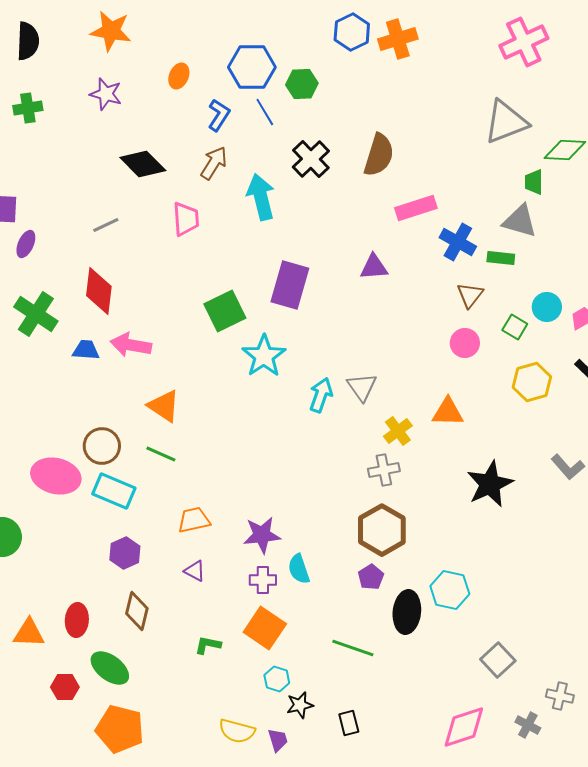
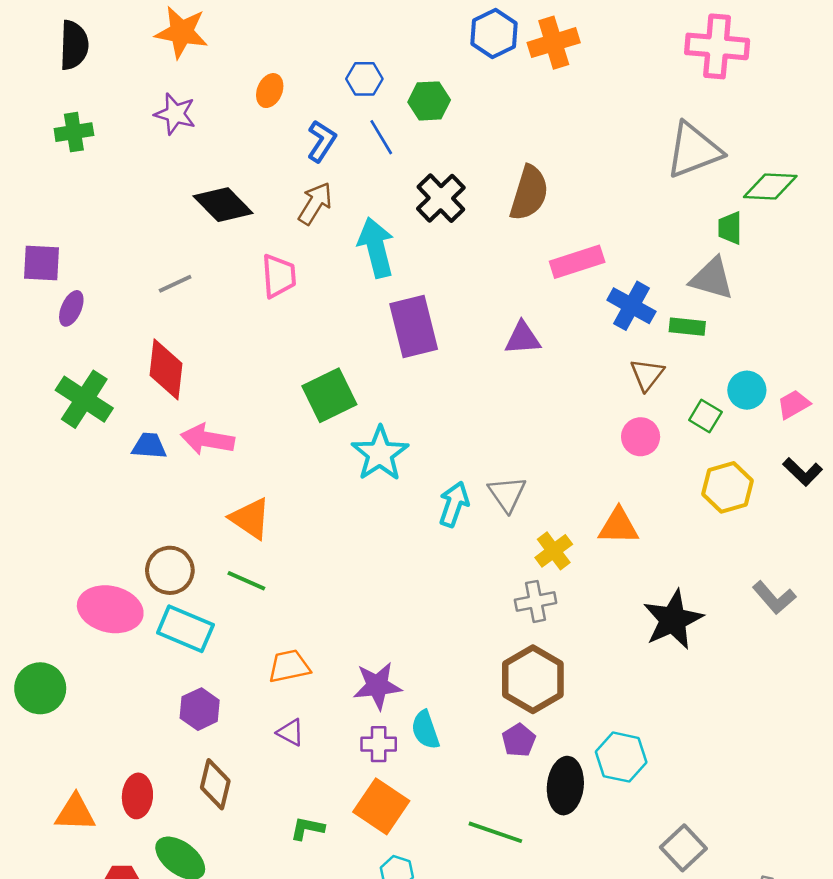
pink cross: (524, 42) -> (717, 46), turned 30
blue hexagon: (252, 67) -> (364, 79), size x0.6
purple rectangle: (290, 285) -> (414, 327), moved, turned -30

